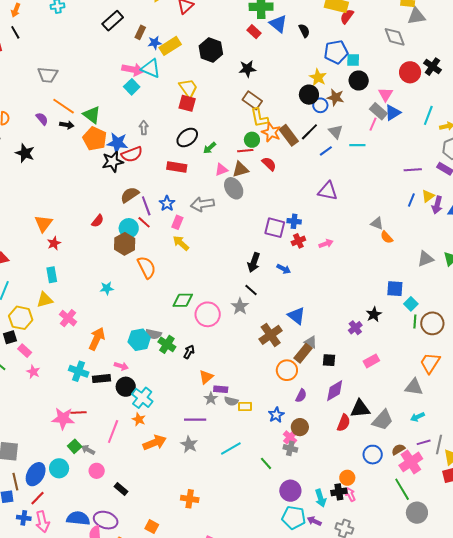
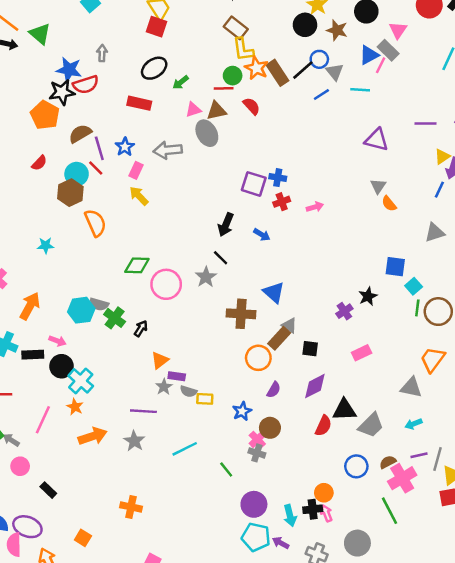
blue circle: (320, 105) -> (319, 59), moved
blue triangle: (393, 113) -> (369, 55), moved
orange pentagon: (95, 139) -> (45, 115), moved
purple triangle: (328, 191) -> (377, 140), moved
blue line: (411, 200) -> (439, 190), moved
gray triangle: (377, 223) -> (378, 186), turned 40
brown cross: (271, 335) -> (241, 314), turned 35
gray circle: (417, 513) -> (357, 543), moved

